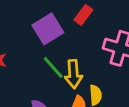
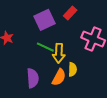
green line: (53, 67) -> (45, 47), turned -30

